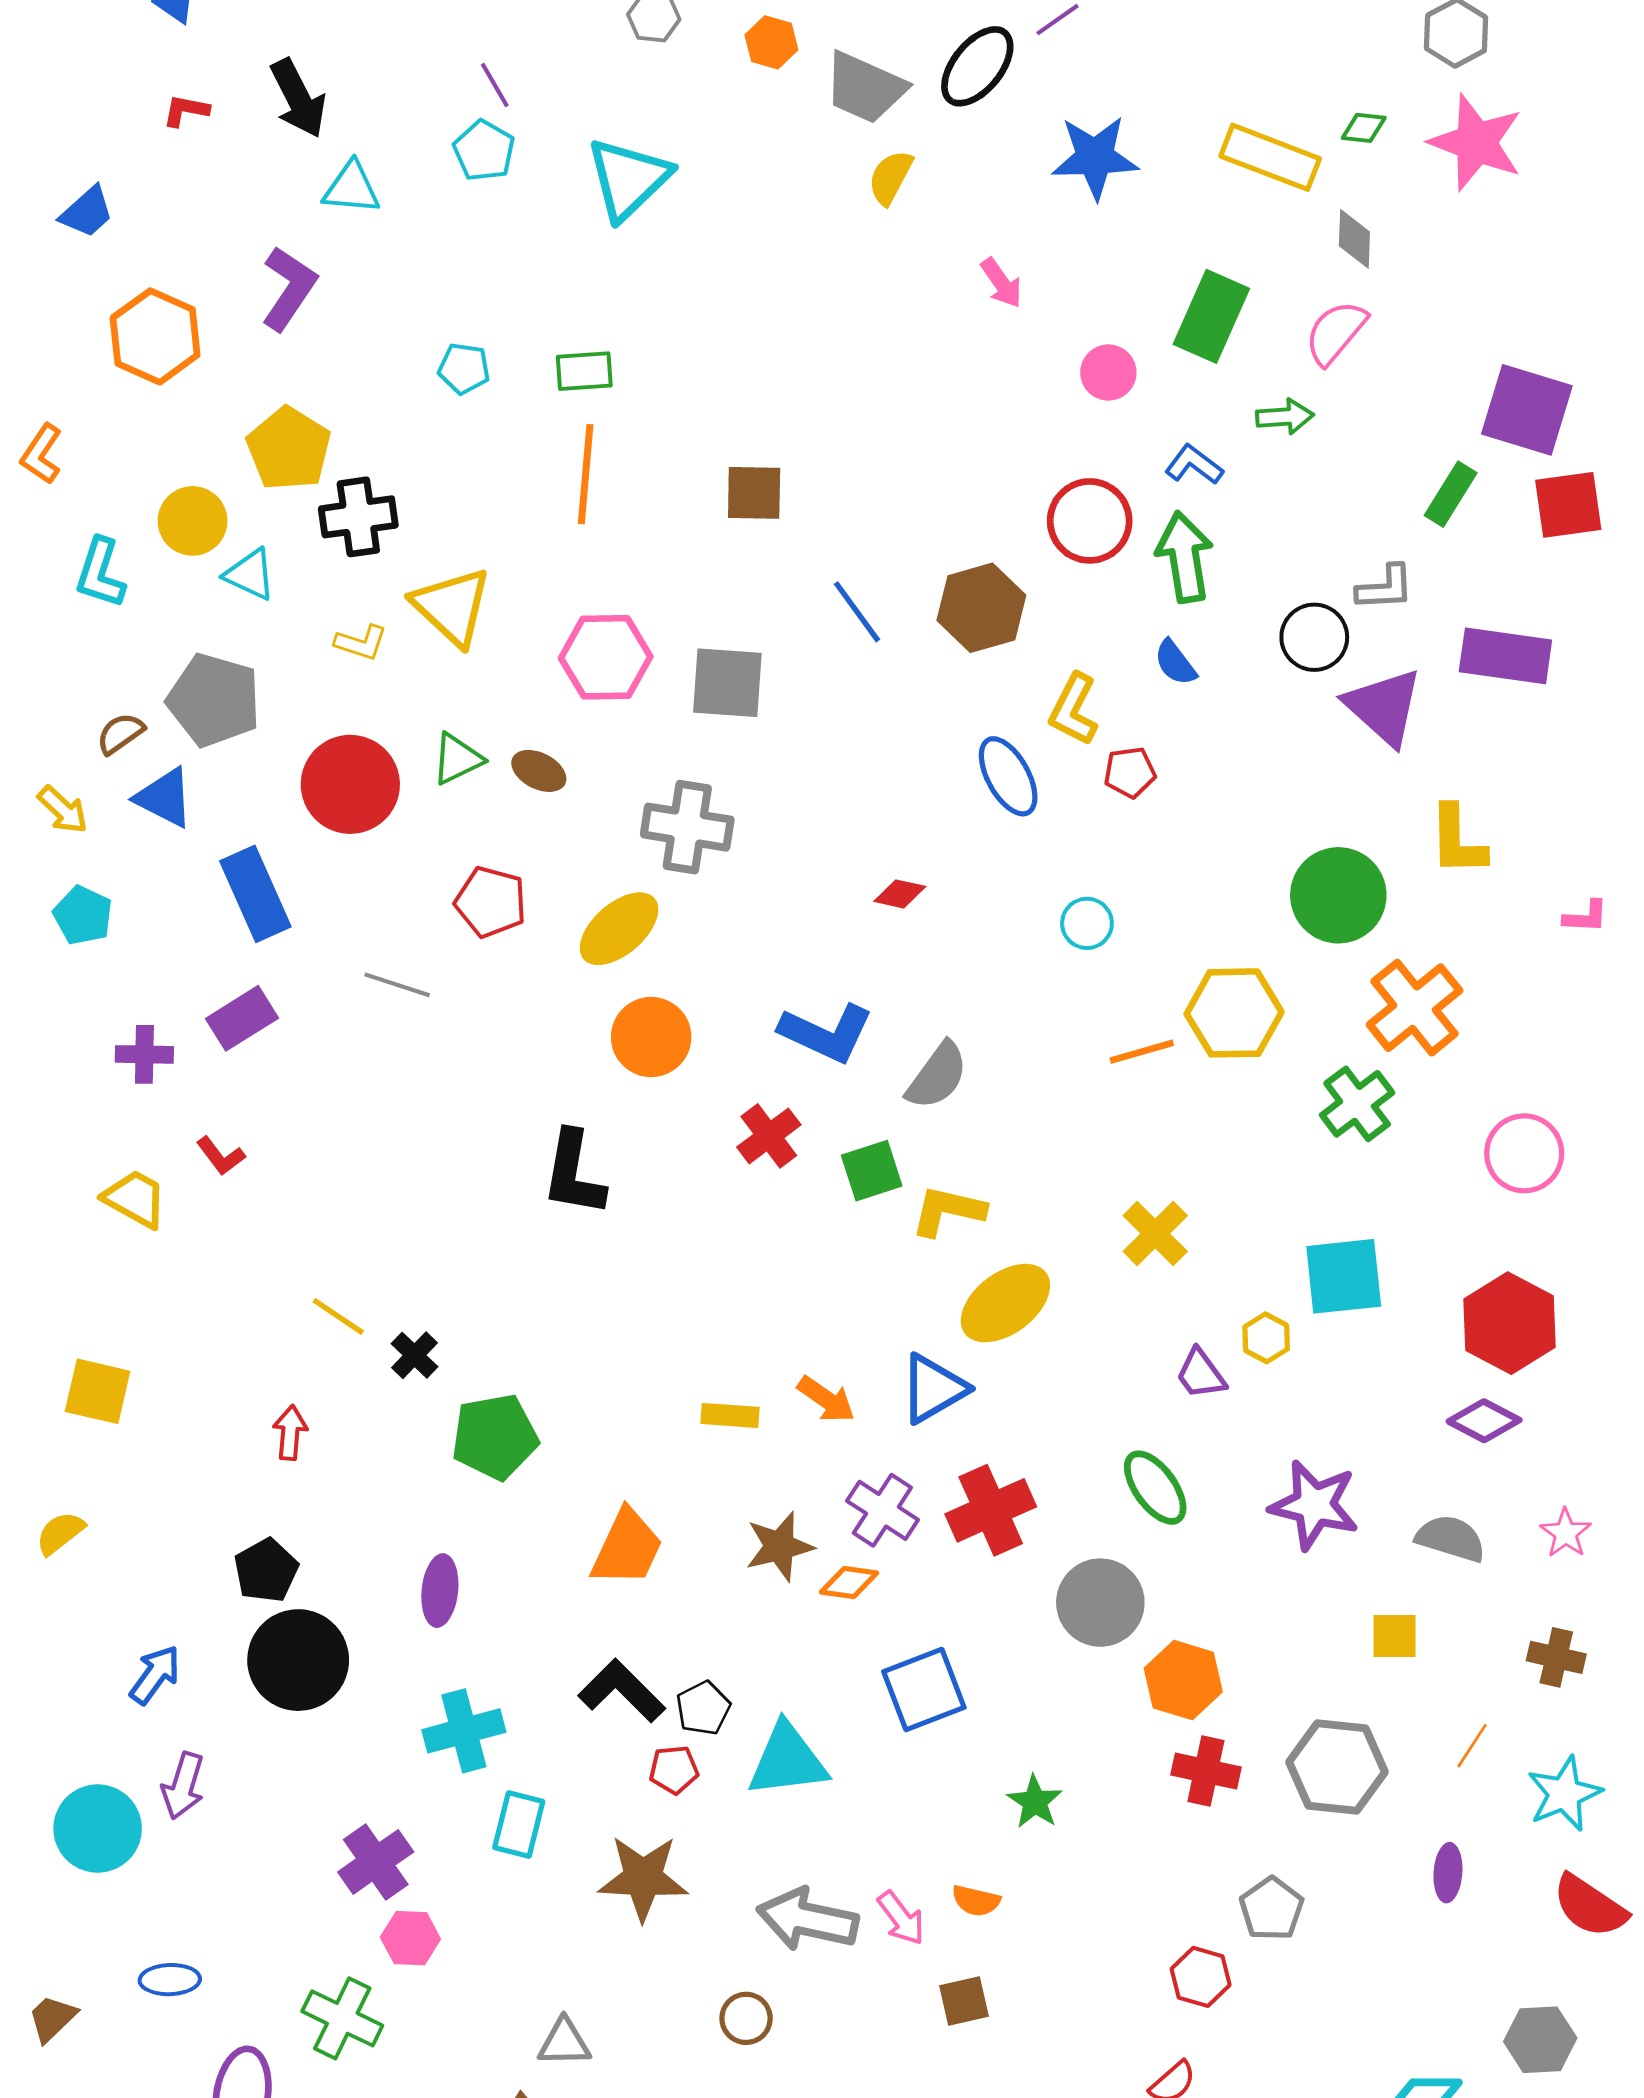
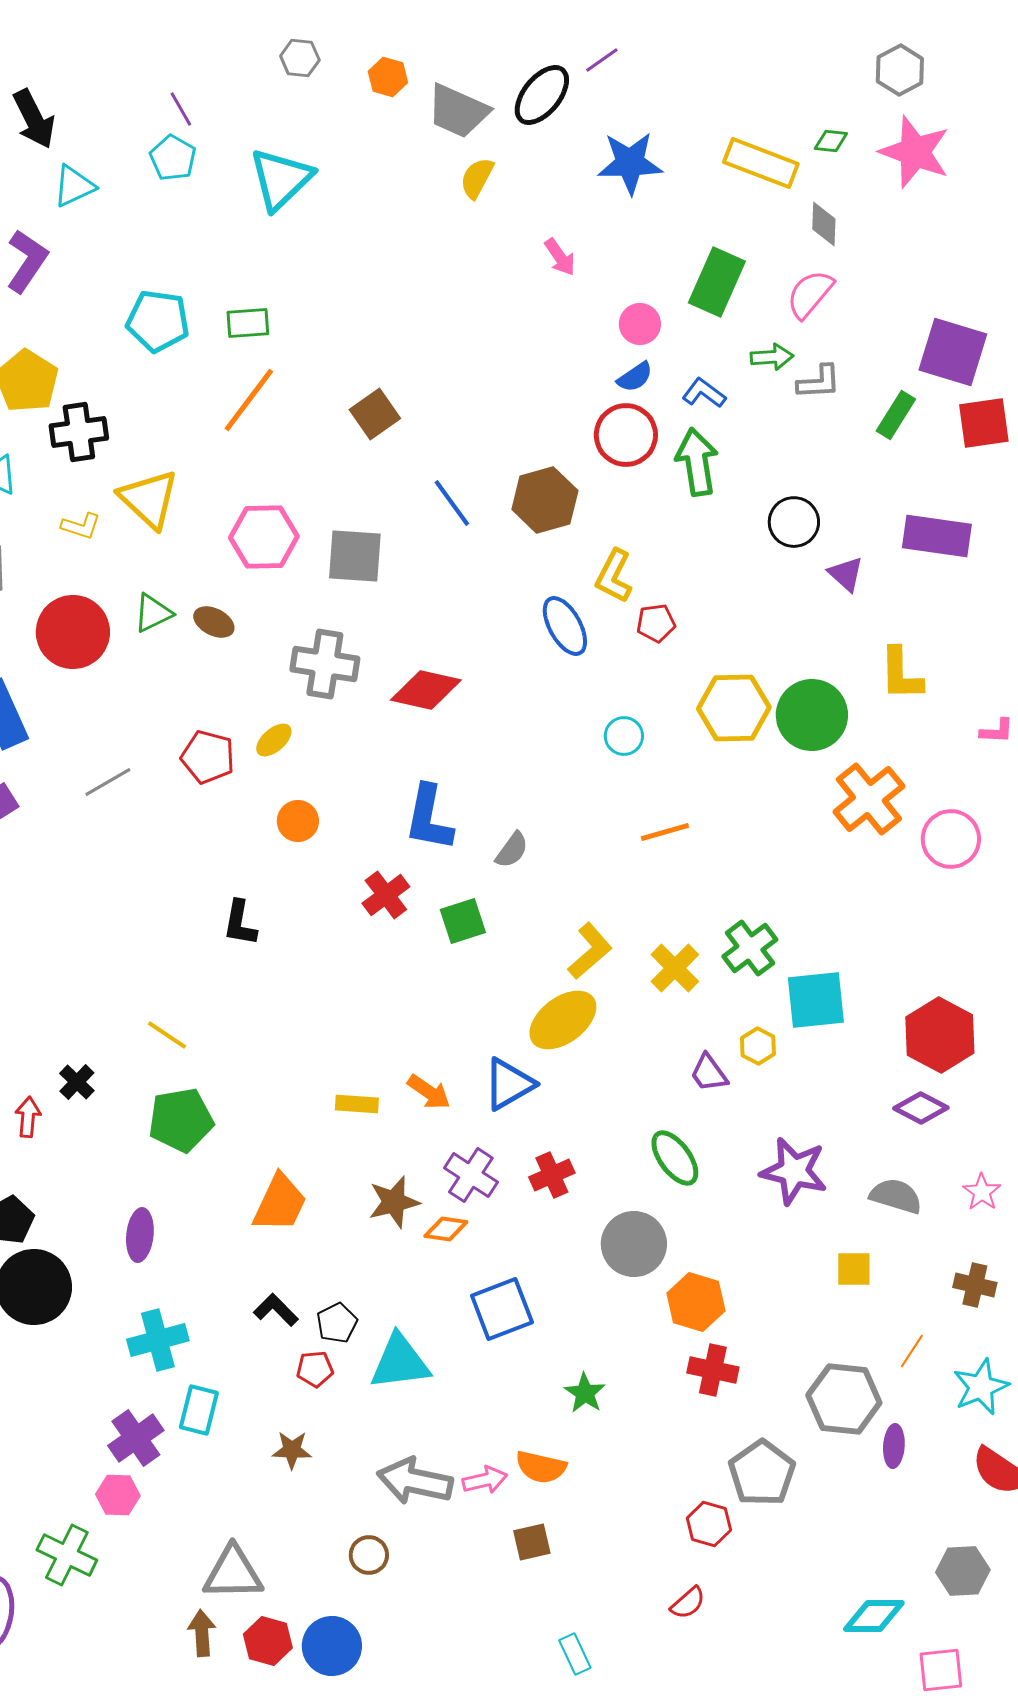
cyan triangle: (352, 188) -> (74, 186), turned -30
cyan pentagon: (464, 369) -> (158, 321), size x1.6
orange line: (586, 474) -> (249, 400), turned 32
brown square: (754, 493) -> (375, 414), turned -36
gray L-shape: (1385, 588) -> (819, 382), moved
blue semicircle: (1175, 663) -> (635, 377), moved, turned -87
purple triangle: (1384, 707) -> (846, 574), size x0.6
red diamond: (900, 894) -> (426, 690), moved, size x1.8
red pentagon: (491, 902) -> (208, 757), moved
yellow ellipse: (619, 929) -> (274, 740), size x0.6
gray line: (397, 985) -> (108, 782), turned -48
yellow hexagon: (1234, 1013) -> (734, 708), moved
blue L-shape: (826, 1033) -> (429, 818), turned 76
orange circle: (651, 1037) -> (298, 821), size x0.7
gray semicircle: (937, 1076) -> (512, 850), size x0.7
green cross: (1357, 1104) -> (750, 948), moved
pink circle: (1524, 1153) -> (951, 839), moved
black L-shape: (574, 1173) -> (240, 923), size x0.7
yellow L-shape: (948, 1211) -> (590, 951), moved, turned 126
yellow line: (338, 1316) -> (167, 1035), moved
black cross: (414, 1355) -> (77, 1082), moved
red cross: (991, 1510) -> (552, 1175), size x0.7
black L-shape: (622, 1691) -> (276, 1310), size x0.7
gray hexagon: (1337, 1767) -> (844, 1399), moved
purple cross: (376, 1862) -> (136, 1438), moved
brown star: (643, 1878) -> (292, 1450), size x0.6
orange semicircle: (976, 1901) -> (541, 1467), size x1.4
gray pentagon: (1271, 1909) -> (762, 1473), size x1.4
pink arrow: (901, 1918) -> (485, 1480), turned -66
gray triangle: (564, 2042) -> (233, 1573), size x1.5

